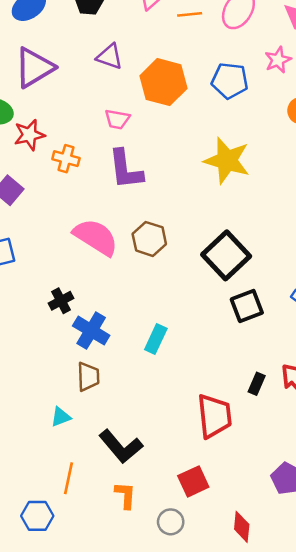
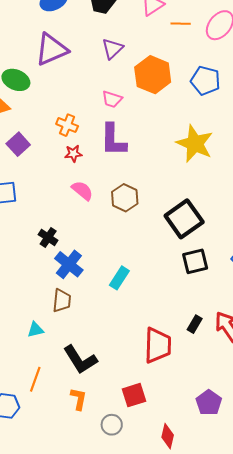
purple triangle: (109, 56) -> (112, 49), turned 50
red star: (29, 135) -> (73, 154), moved, size x0.7
pink semicircle: (96, 237) -> (82, 191), size x0.6
black cross: (61, 301) -> (48, 237), turned -36

